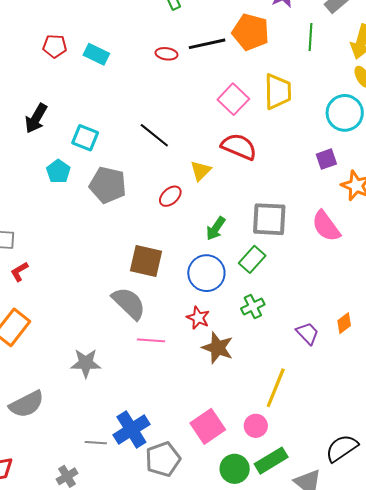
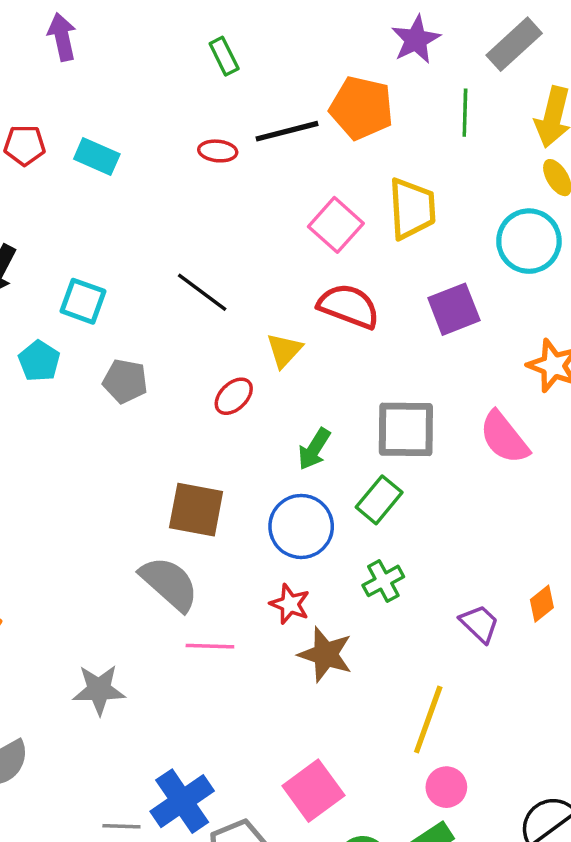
purple square: (326, 159) -> (454, 309), moved, size x1.4
gray pentagon: (108, 185) -> (125, 381), size x0.7
pink circle: (256, 426) -> (446, 787), moved

